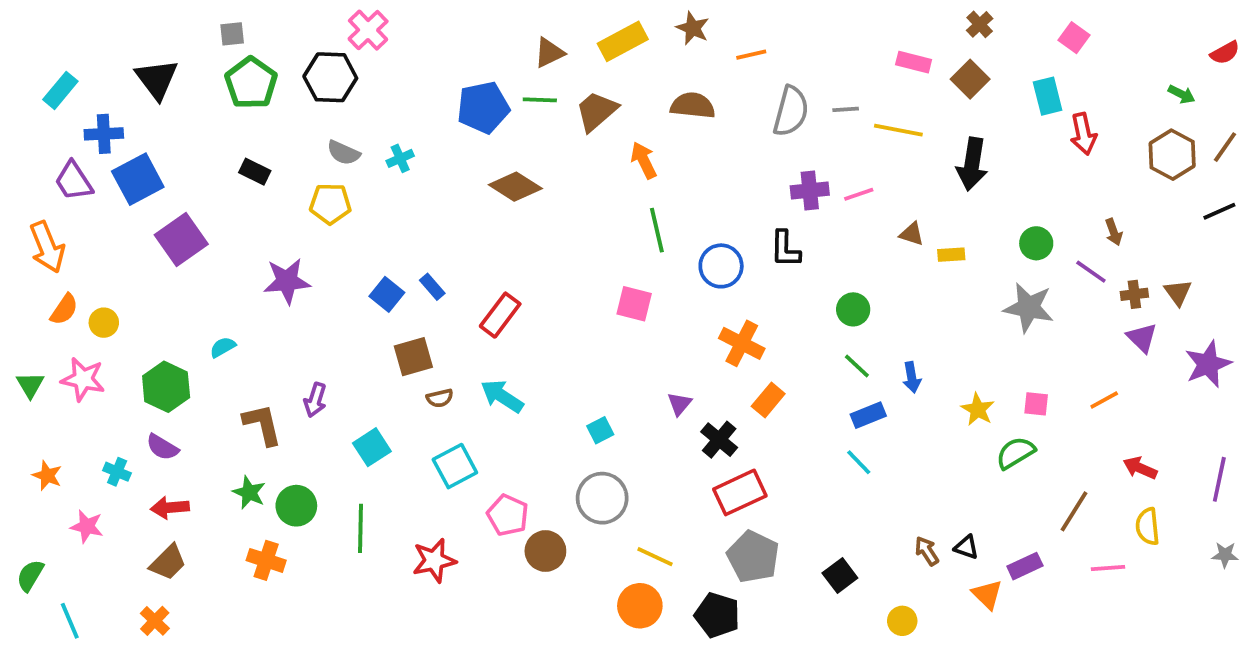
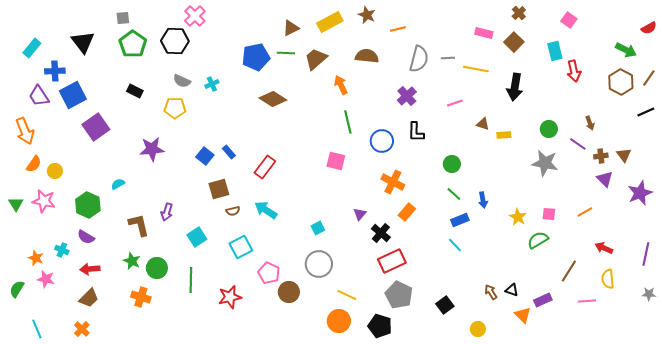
green arrow: (1182, 94) -> (626, 50), size x1.5
purple cross: (810, 190) -> (407, 96), moved, turned -36
orange star: (47, 476) -> (36, 258), moved
green semicircle: (30, 576) -> (17, 289), moved

